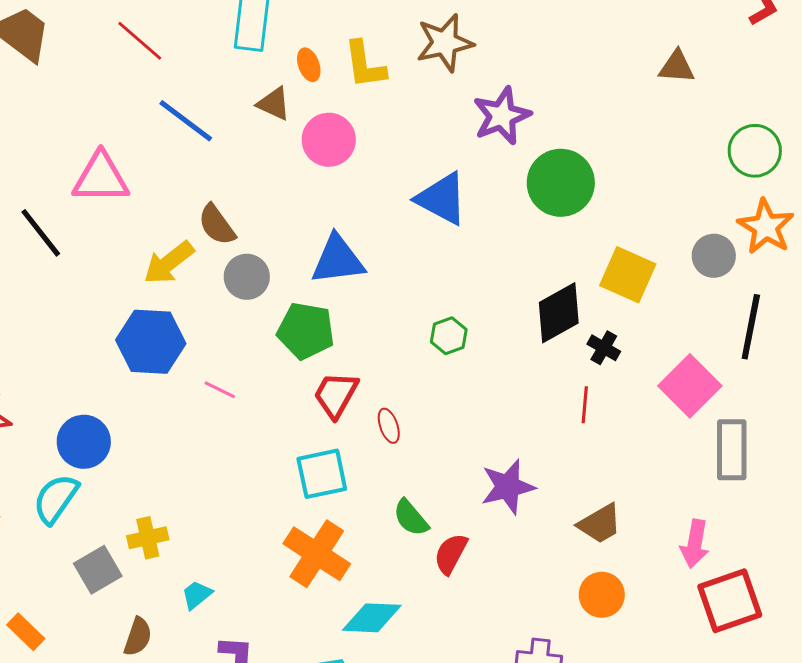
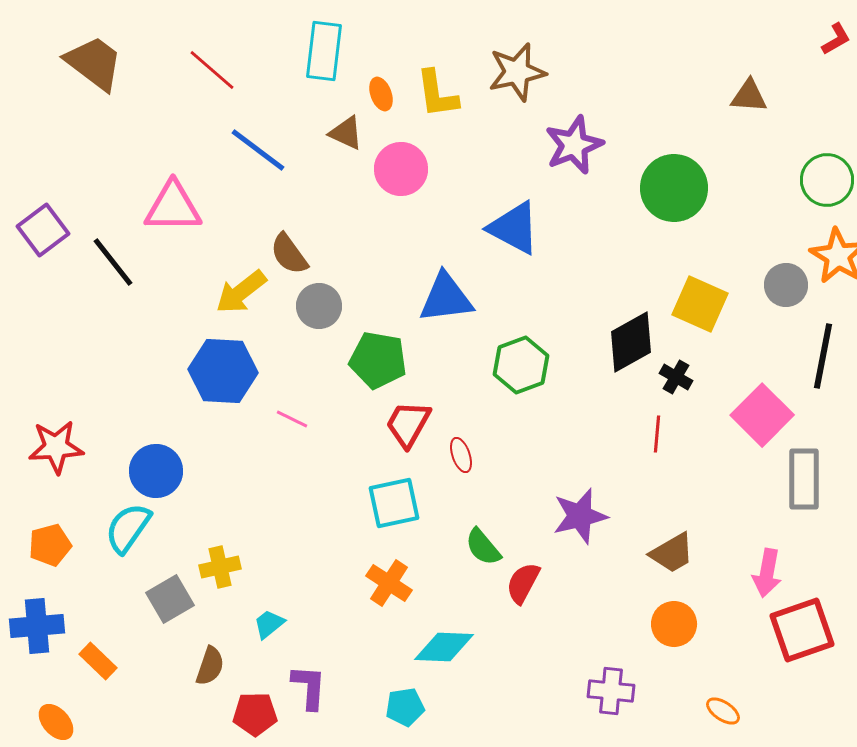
green circle: (561, 183) -> (674, 188), moved
blue triangle: (338, 260) -> (446, 298), moved
green hexagon: (449, 336) -> (521, 365), size x1.5
orange cross: (317, 554) -> (389, 583), size x0.7

